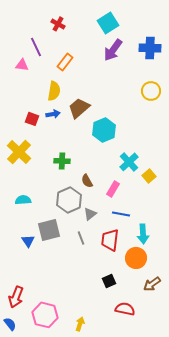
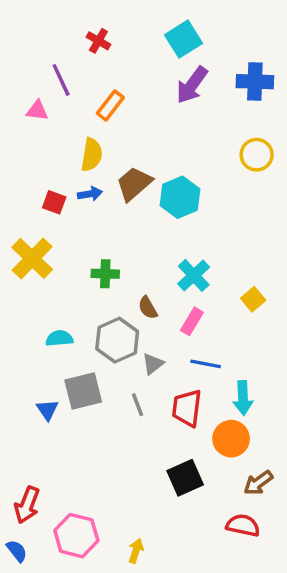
cyan hexagon: (104, 130) -> (180, 197), moved
cyan cross: (129, 162) -> (194, 275), moved
cyan semicircle: (23, 200) -> (59, 338), moved
black square: (109, 281) -> (185, 478), size x1.5
red semicircle: (125, 309) -> (243, 525), moved

